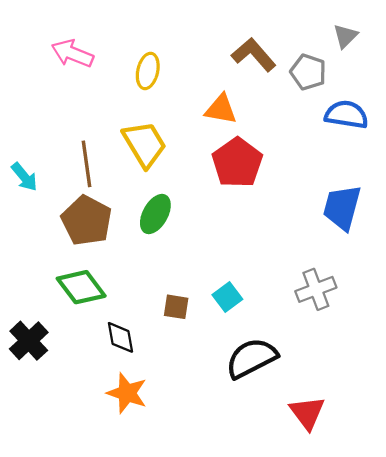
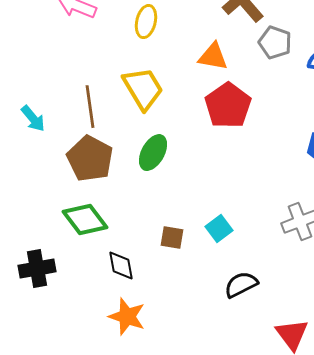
gray pentagon: (308, 72) -> (275, 43), moved
black cross: (29, 341) -> (37, 269), turned 33
black semicircle: (251, 358) -> (241, 285), size x0.7

